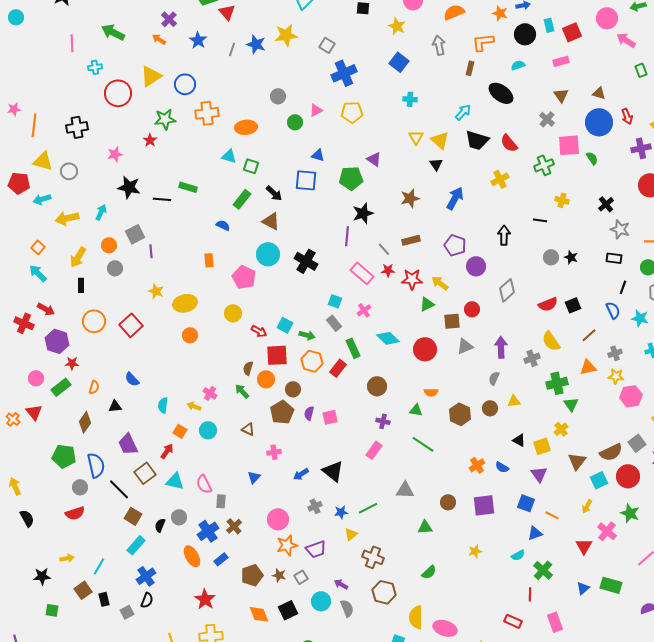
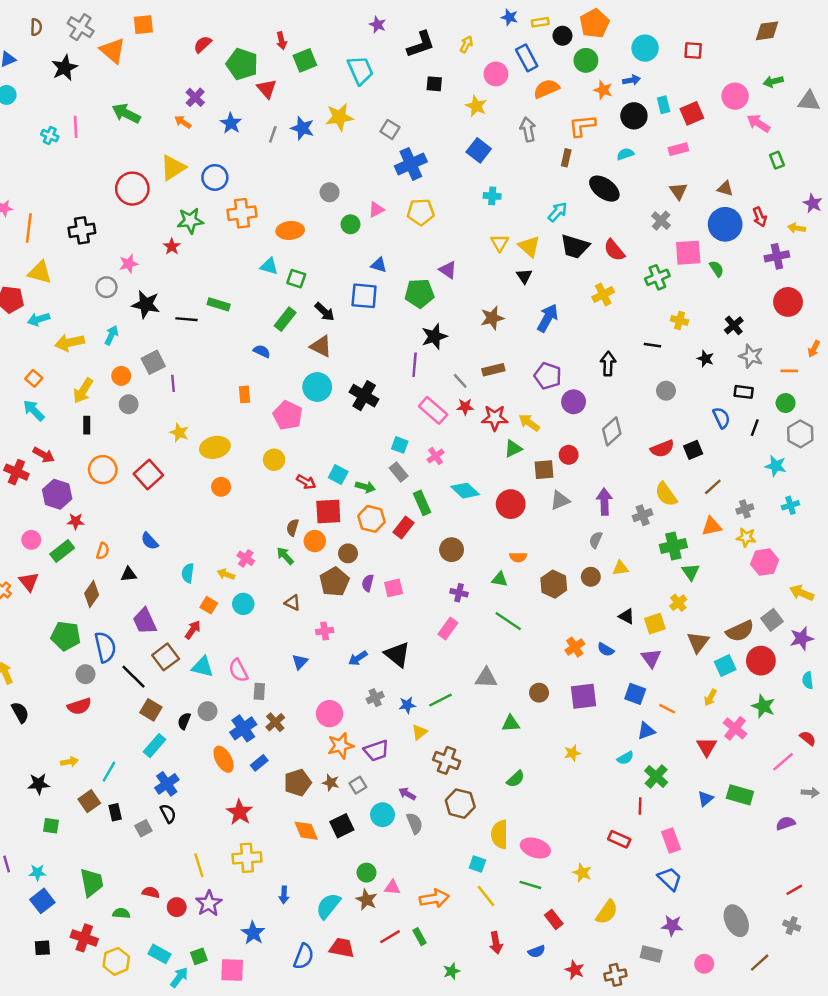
cyan cross: (95, 67) -> (50, 136), moved, turned 32
gray circle: (69, 171) -> (106, 287), moved
black star: (571, 257) -> (705, 359), moved
blue semicircle: (613, 310) -> (721, 418), moved
black semicircle: (147, 600) -> (168, 813), turned -49

